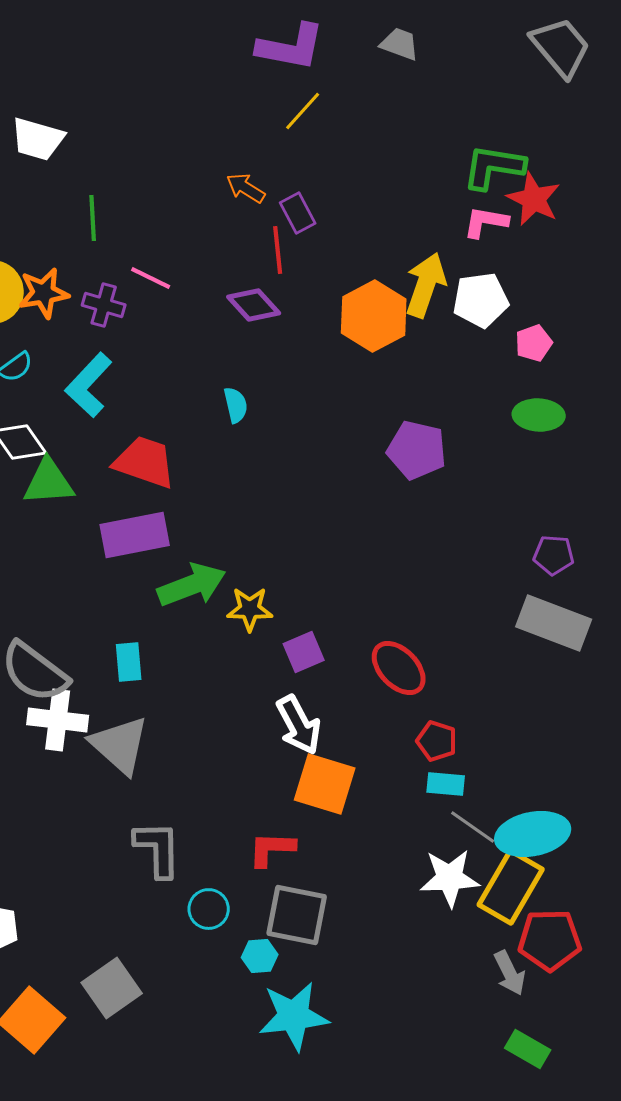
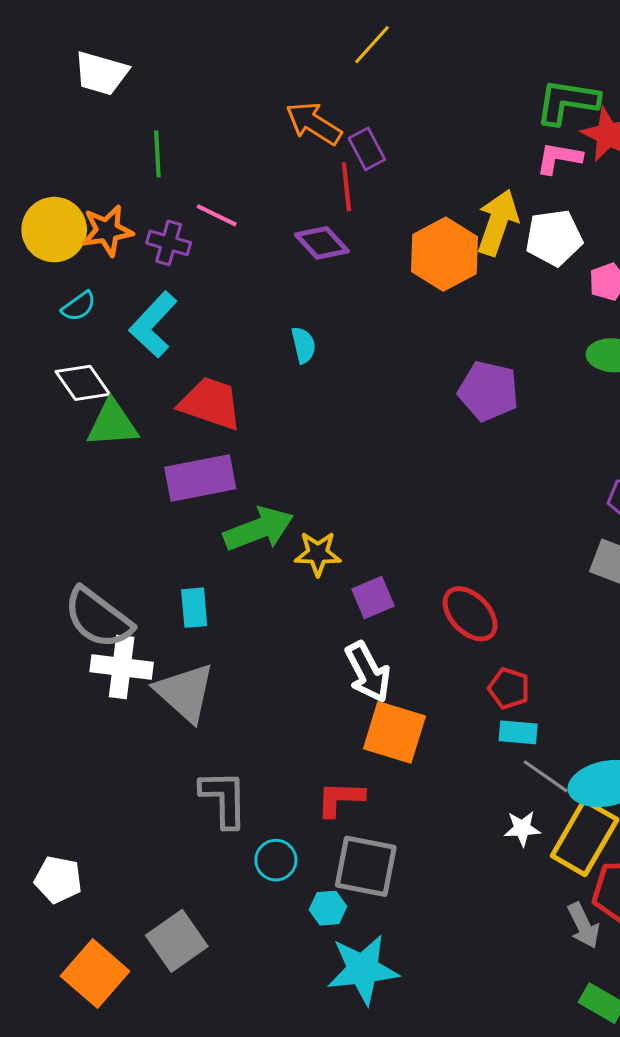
orange arrow: (246, 188) -> (314, 123), size x1.4
white star: (450, 878) -> (522, 828), size x0.6

